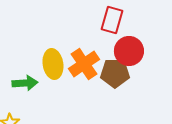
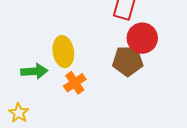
orange cross: (84, 64) -> (75, 83), moved, size x0.7

